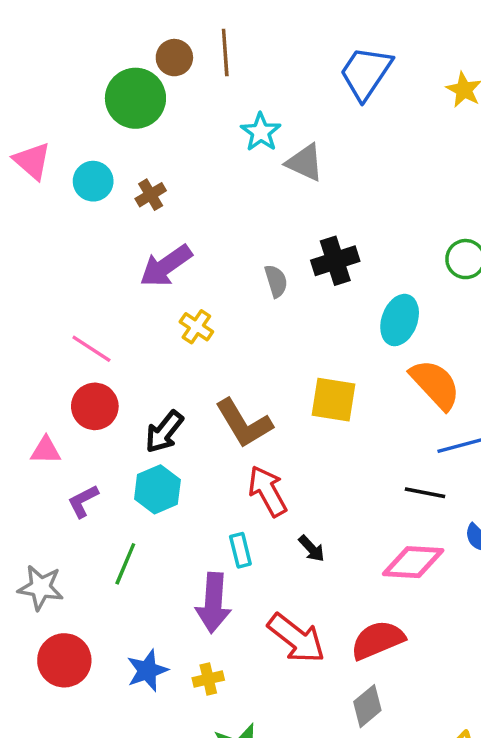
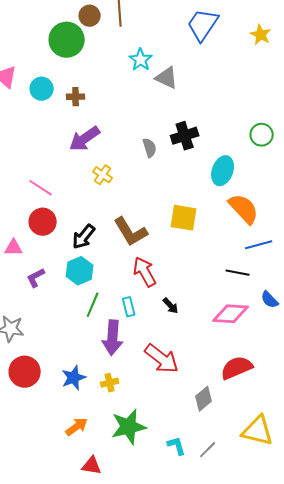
brown cross: (151, 195) -> (76, 97), turned 30
green line: (125, 564) -> (93, 305), moved
red semicircle: (378, 640) -> (237, 368), moved

